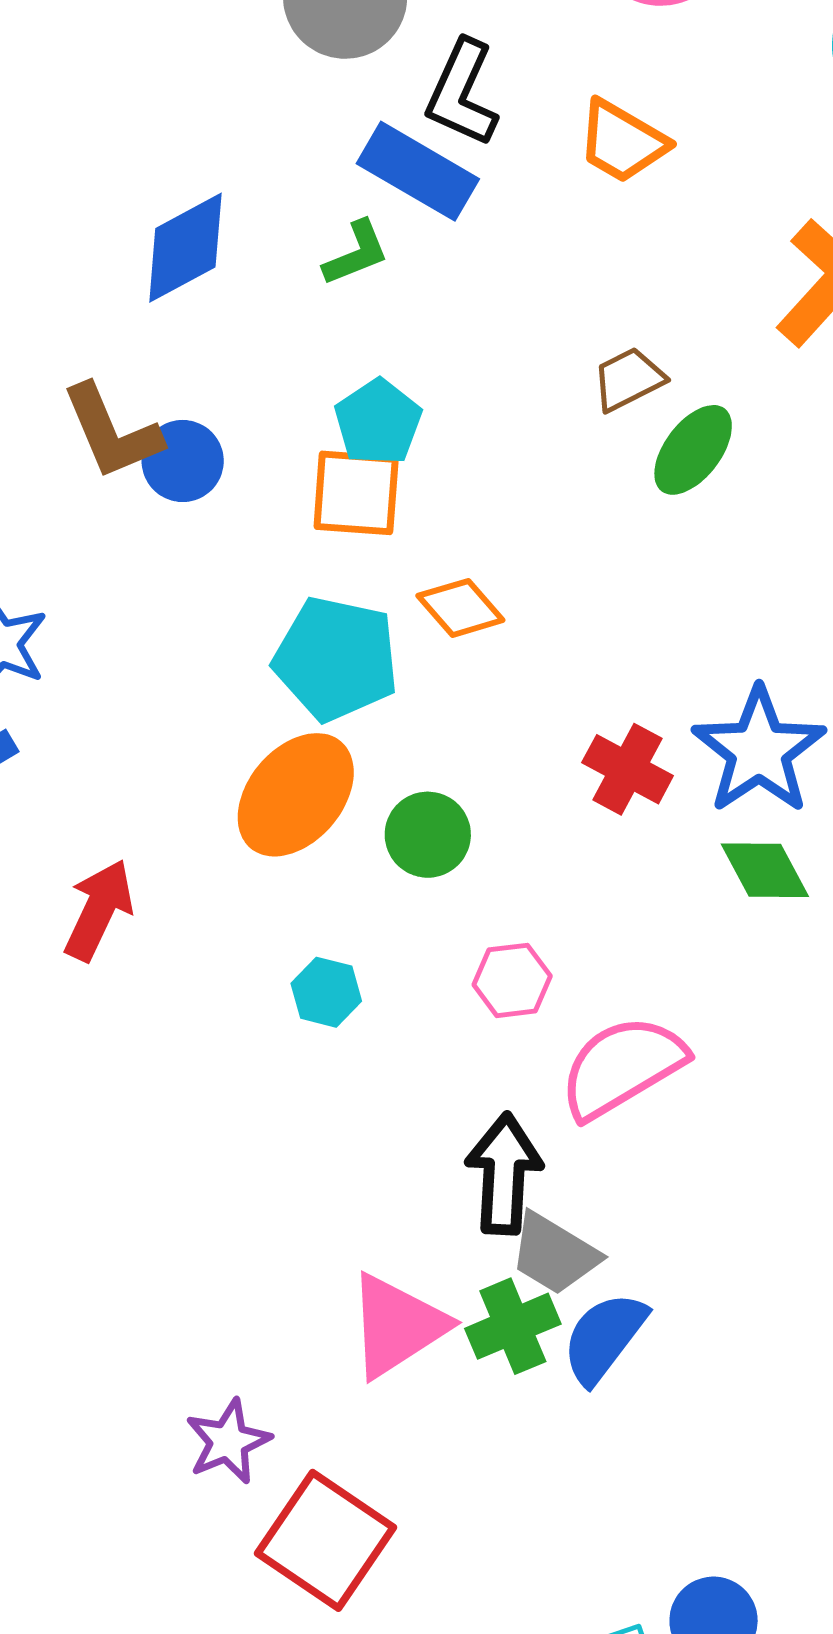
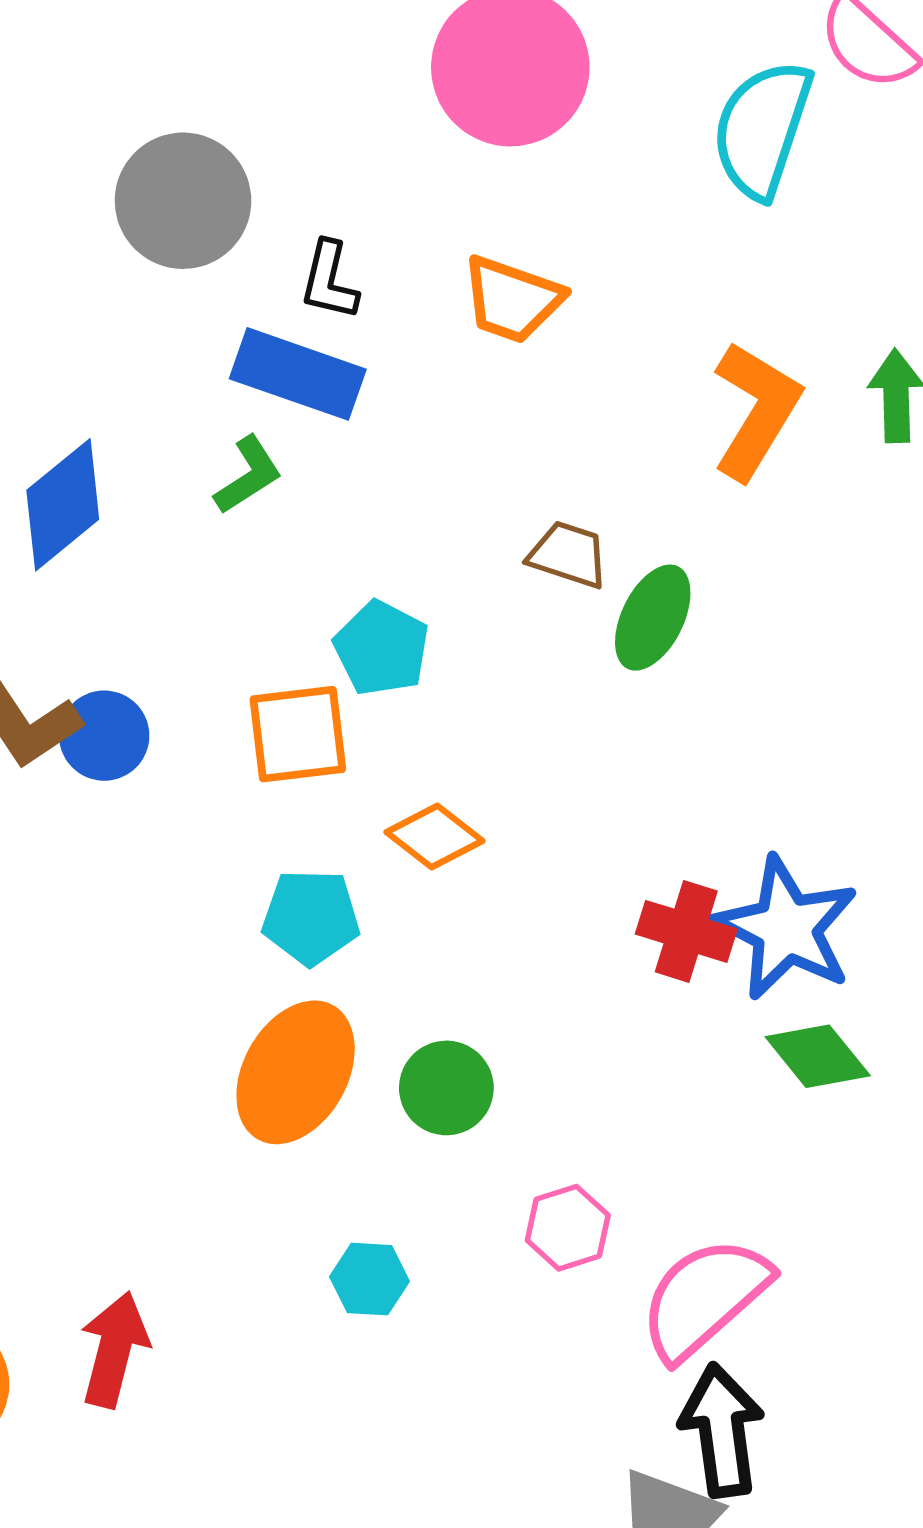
black L-shape: (462, 93) -> (329, 280), size x0.7
brown trapezoid: (628, 379) -> (568, 555), turned 56
cyan pentagon: (378, 422) -> (382, 648), moved
cyan pentagon: (336, 659) -> (311, 917), size x0.7
red cross: (628, 769) -> (686, 931), moved
red arrow: (99, 910) -> (114, 1350), moved
black arrow: (504, 1174) -> (722, 1430), moved

